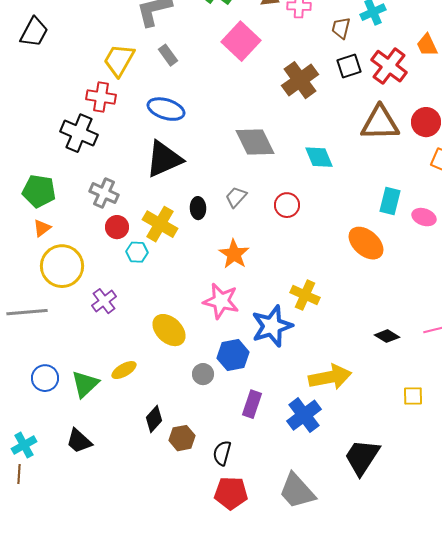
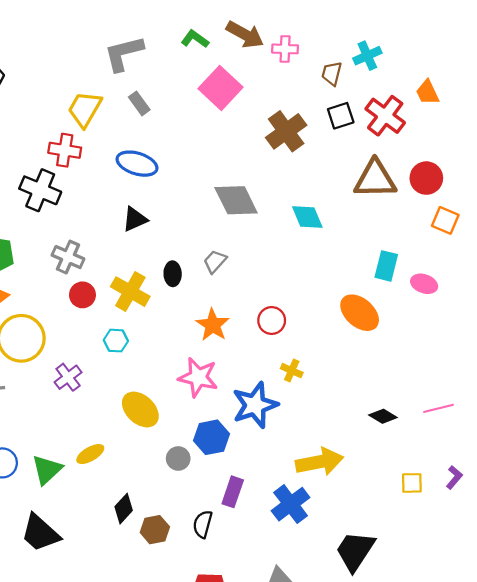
black triangle: (164, 159) -> (135, 219), size x0.6
red circle: (287, 205) -> (272, 320), moved
cyan hexagon: (137, 252) -> (116, 341), moved
yellow cross: (305, 295) -> (292, 371), size x0.7
black trapezoid: (79, 441) -> (40, 533), size x1.4
black semicircle: (222, 453) -> (203, 524), moved

